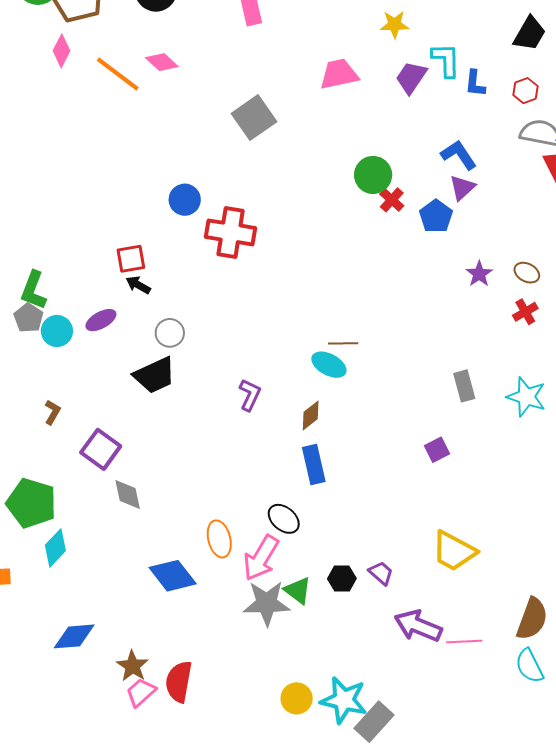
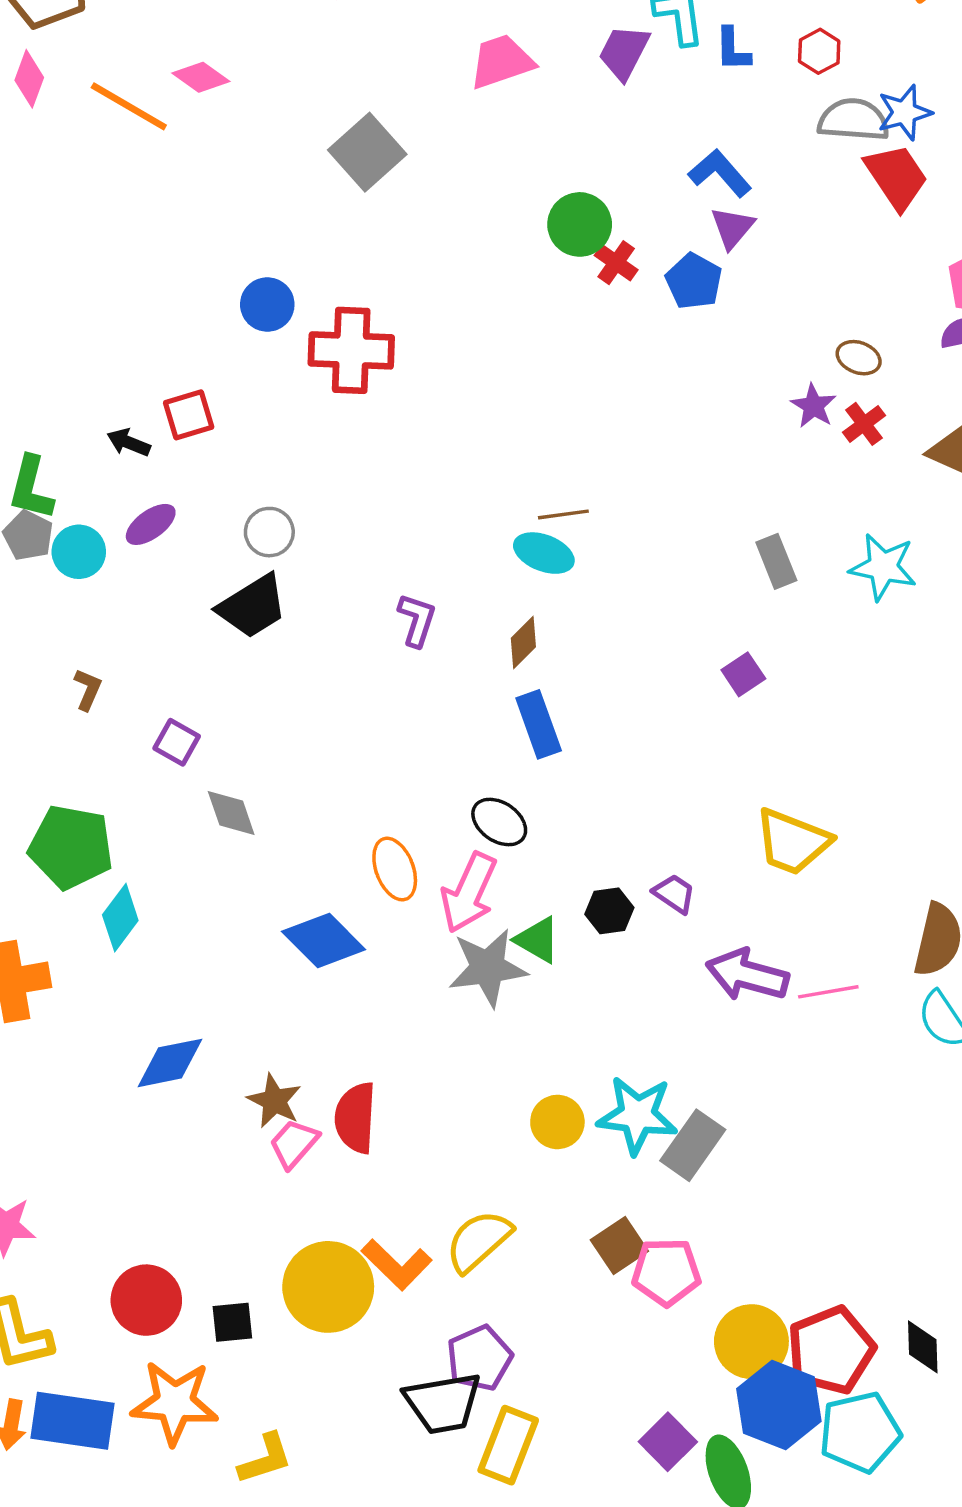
purple star: (479, 274) -> (813, 406), moved
black arrow: (138, 285) -> (129, 442), moved
purple square: (101, 449) -> (177, 742), size x0.7

